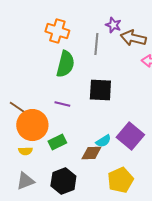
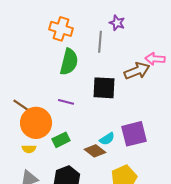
brown arrow: (133, 38) -> (137, 71), moved, turned 145
purple square: (130, 136) -> (134, 134), turned 36
brown diamond: (91, 153) -> (95, 151), turned 40

